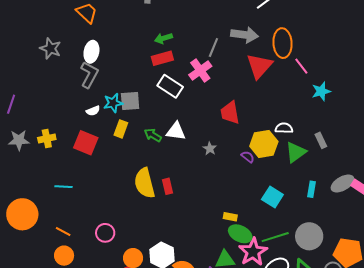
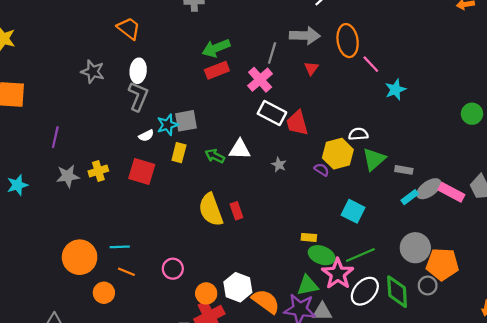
green arrow: (164, 38) -> (216, 48), size x1.4
red triangle: (259, 66) -> (311, 68), moved, size x0.5
white rectangle: (170, 86) -> (272, 113), moved
gray rectangle: (321, 140) -> (404, 170), moved, turned -49
cyan line: (64, 187) -> (120, 247), moved
cyan rectangle: (311, 189) -> (410, 197), moved, turned 49
gray circle: (309, 236) -> (415, 248), moved
orange circle: (64, 256) -> (104, 293), moved

